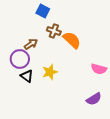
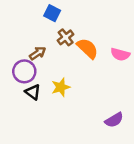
brown cross: (54, 31) -> (66, 37), turned 32
pink semicircle: (99, 69) -> (120, 54), moved

